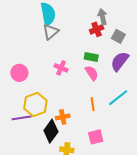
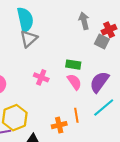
red cross: (97, 29) -> (109, 30), moved
purple semicircle: (120, 61) -> (99, 82), moved
orange cross: (63, 117) -> (59, 125), moved

